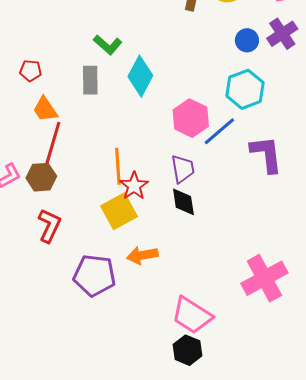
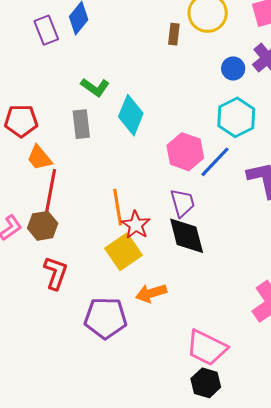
red pentagon: (31, 71) -> (21, 121), size x1.5
black diamond: (183, 202) -> (187, 236), size x1.4

